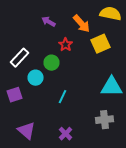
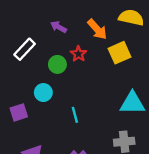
white rectangle: (20, 58) -> (25, 49), moved
green circle: (52, 63) -> (57, 64), moved
cyan line: (62, 97) -> (75, 115), turned -40

